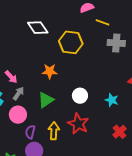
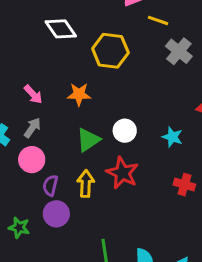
gray cross: (116, 43) -> (179, 51), turned 36
pink arrow: (11, 77) -> (33, 94), moved
green triangle: (46, 100) -> (88, 140), moved
red cross: (120, 132) -> (184, 185), turned -32

